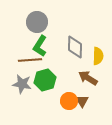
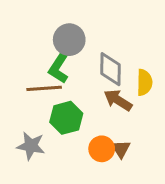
gray circle: (37, 22) -> (69, 40), moved
brown arrow: (88, 78) -> (118, 100), moved
gray star: (22, 84) -> (31, 146), moved

